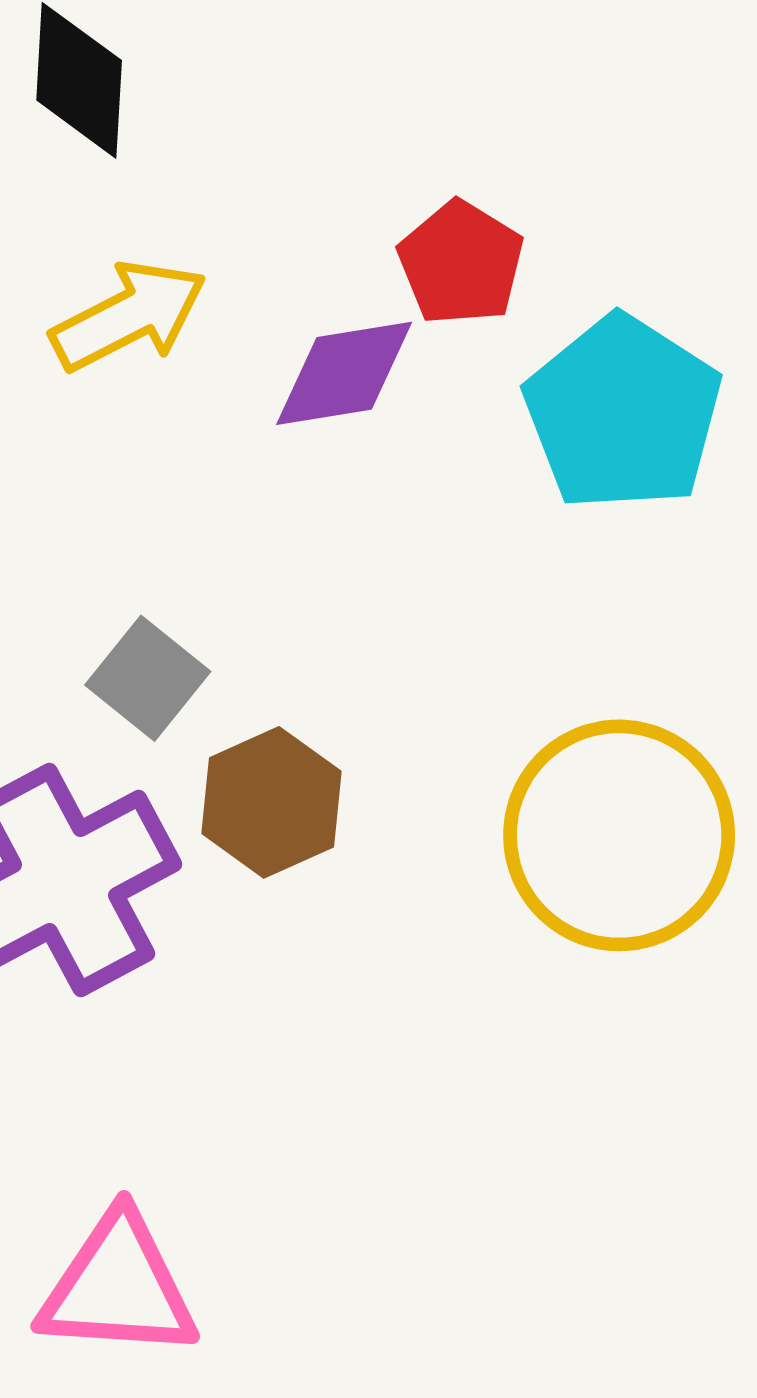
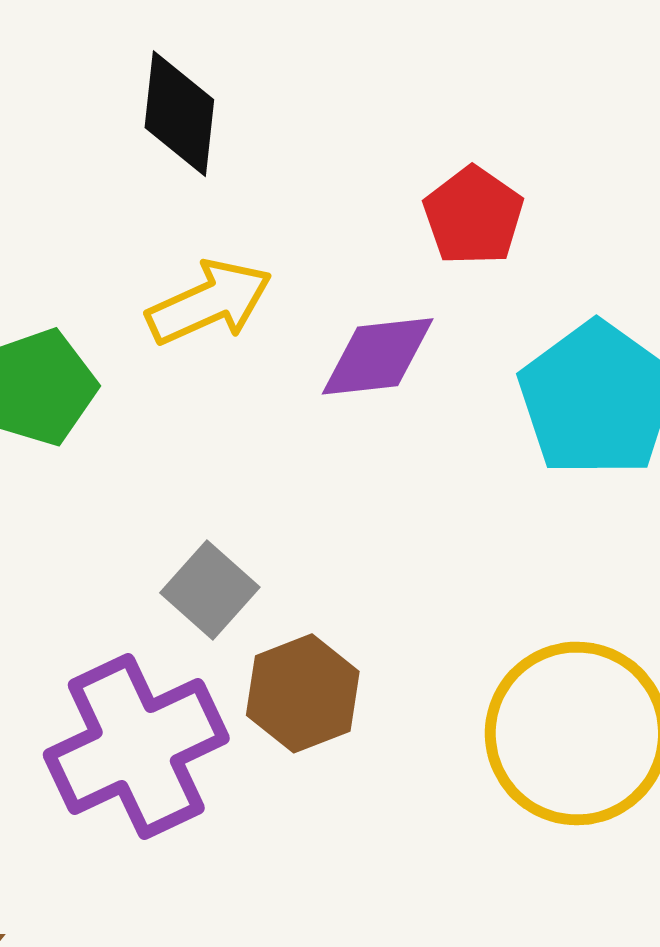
red pentagon: (461, 263) -> (473, 216), moved

